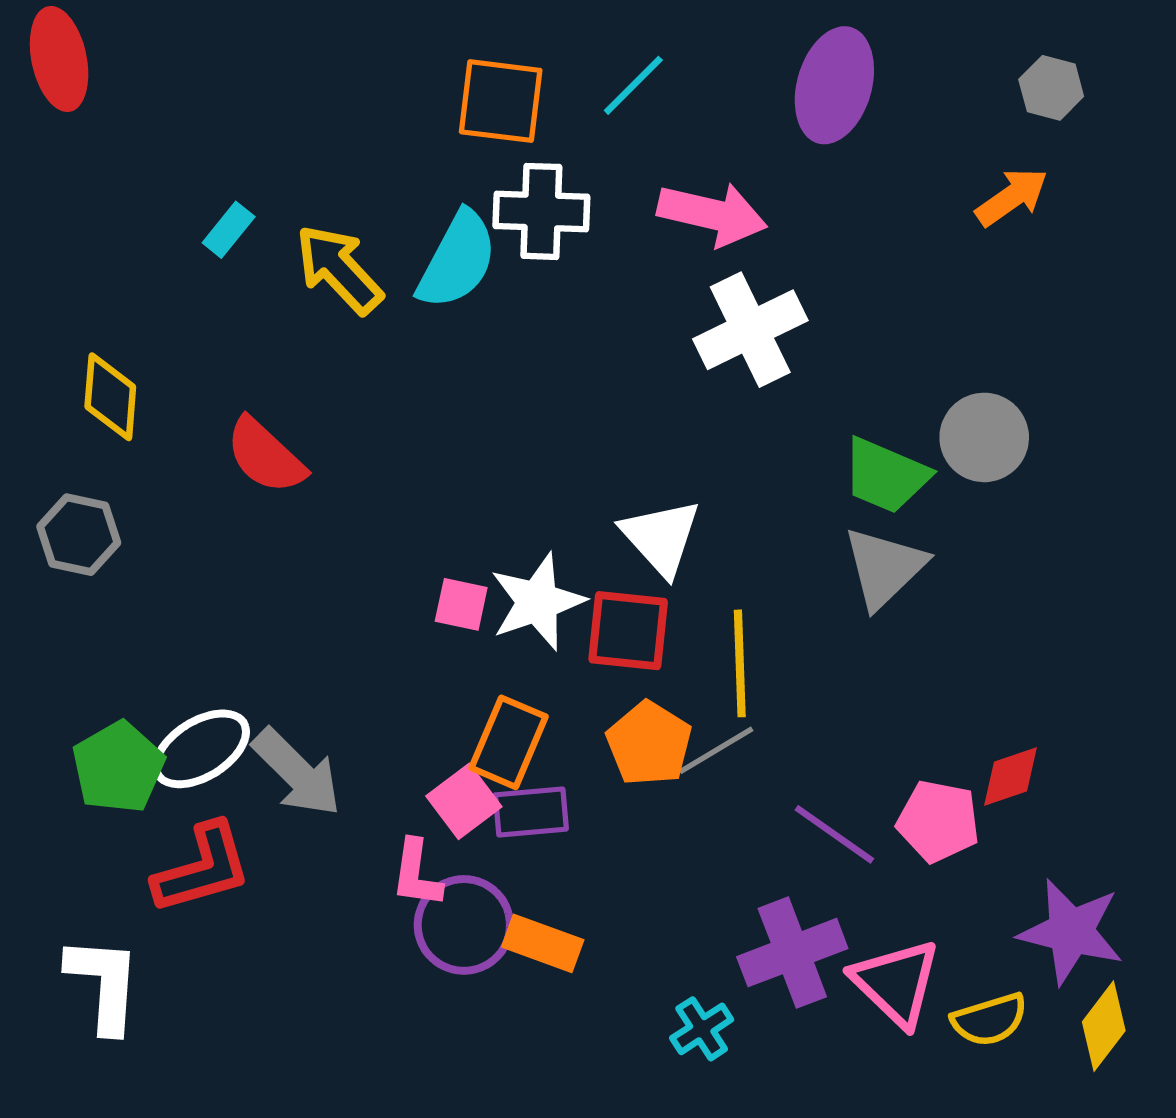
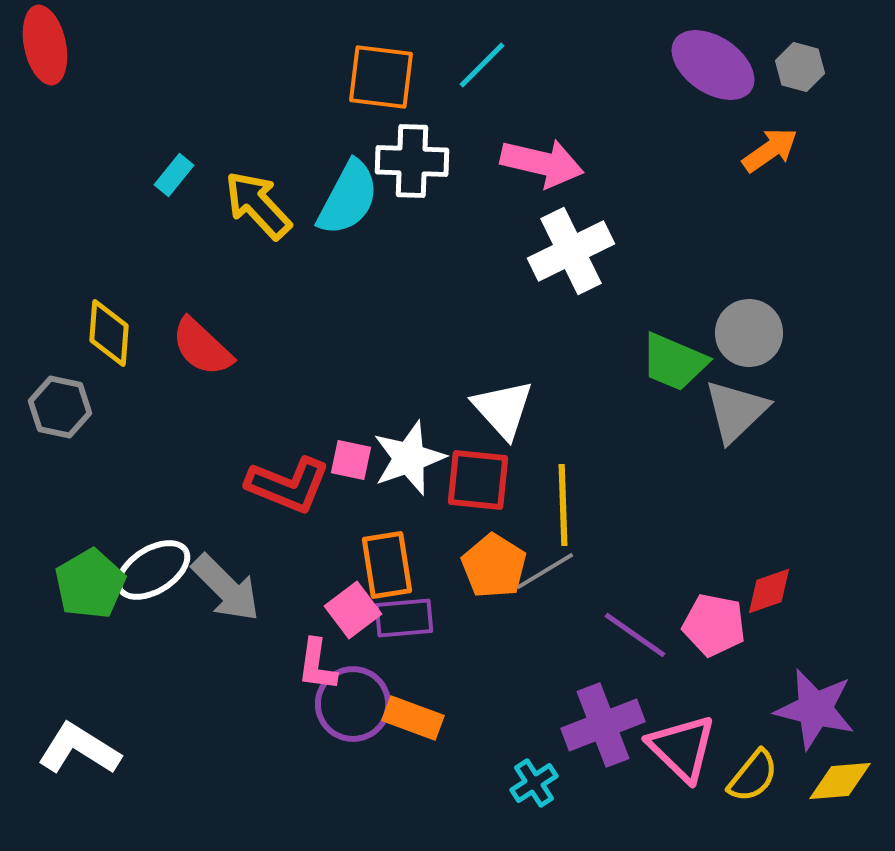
purple ellipse: (834, 85) -> (713, 65), moved, turned -72
yellow diamond: (110, 397) -> (109, 333), moved
gray triangle: (884, 568) -> (736, 411), moved
orange rectangle: (508, 742) -> (387, 565), turned -32
red L-shape: (202, 868) -> (288, 485), moved, turned 38
white L-shape: (104, 984) -> (79, 749), turned -62
yellow semicircle: (989, 1020) -> (753, 776), turned -34
yellow diamond: (1104, 1026) -> (840, 781), turned 48

